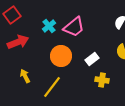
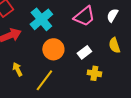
cyan cross: (49, 26) -> (41, 19), size x1.6
pink trapezoid: (74, 27) -> (84, 16), moved

